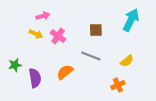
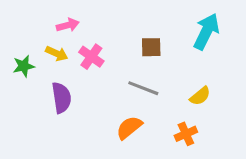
green star: (15, 65) -> (24, 66), moved
orange semicircle: (65, 72) -> (129, 128), moved
purple semicircle: (35, 78) -> (61, 98), moved

